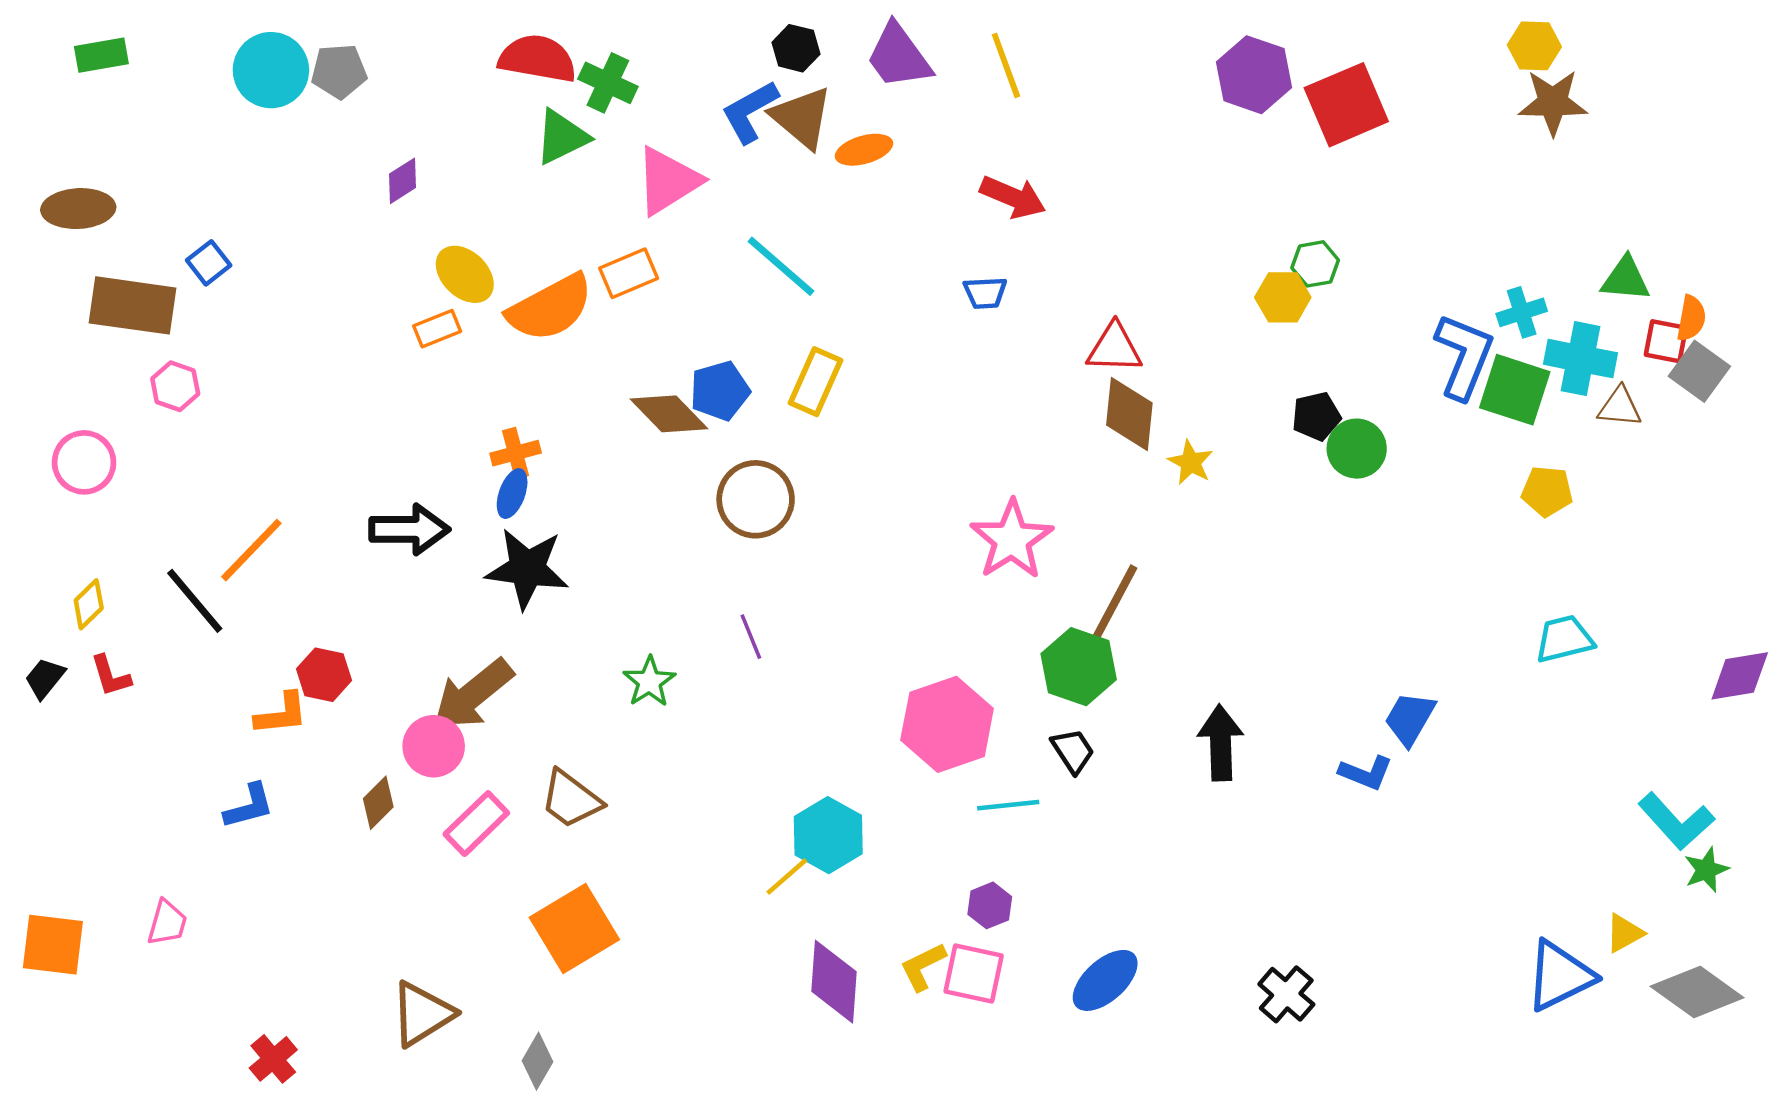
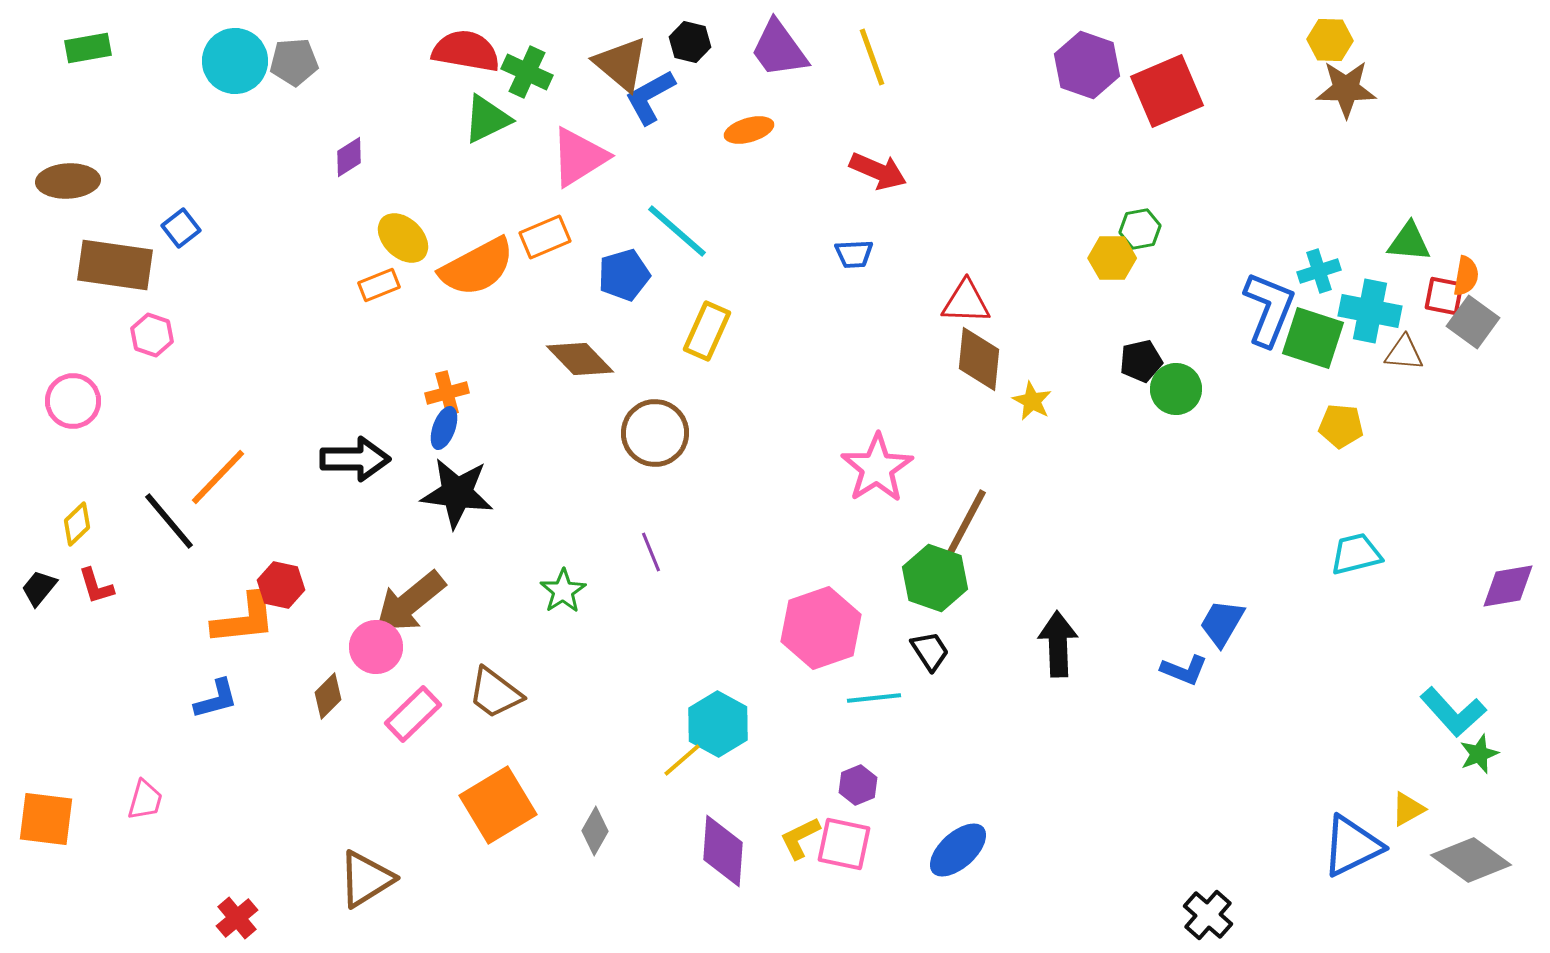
brown triangle: (802, 117) -> (621, 64), moved
blue pentagon: (720, 391) -> (624, 275), moved
orange L-shape: (281, 714) -> (244, 619), size x1.4
black cross: (1286, 994) -> (1208, 915), moved
gray diamond: (537, 1061) -> (595, 831), moved

